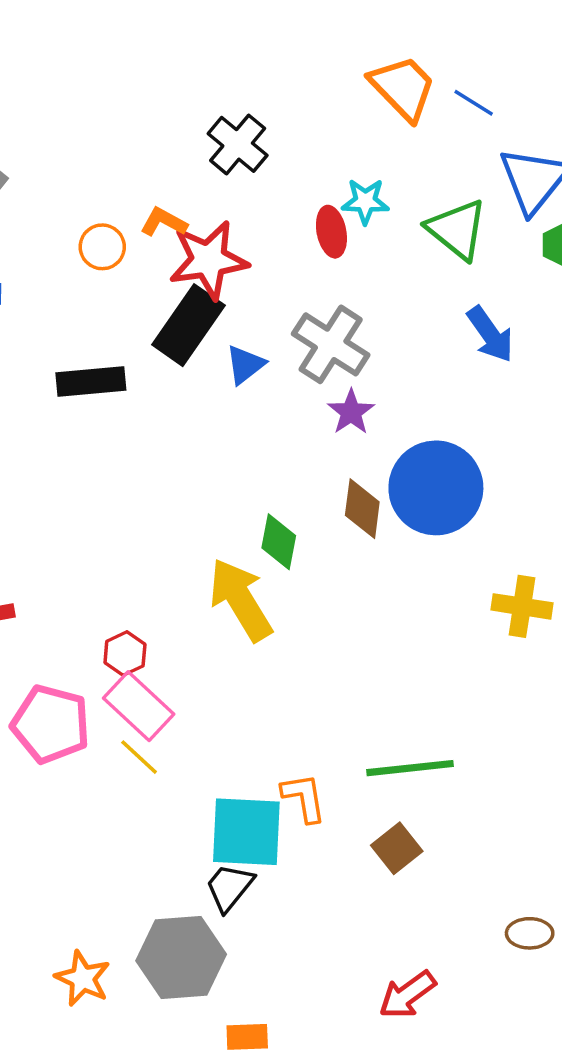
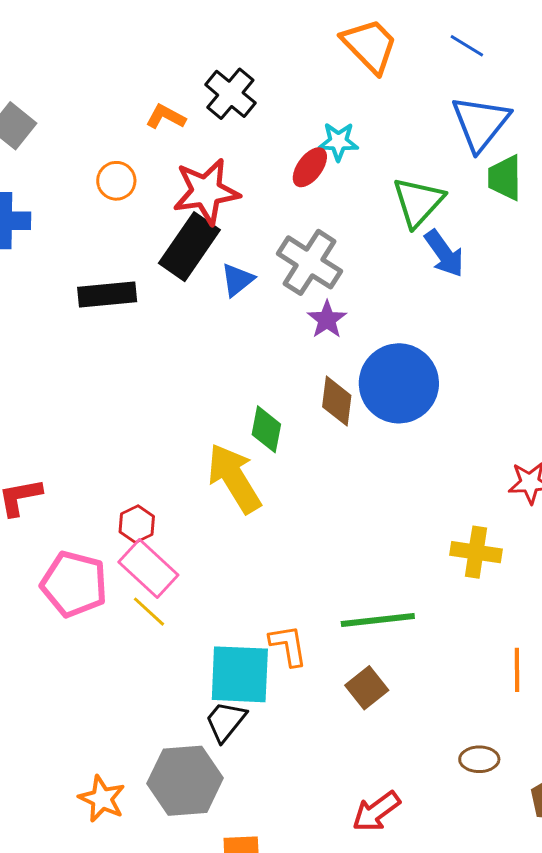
blue line: (474, 103) -> (467, 46), moved
orange L-shape: (164, 222) -> (166, 117), moved
green triangle: (457, 229) -> (418, 202), moved, turned 34
red ellipse: (331, 232) -> (310, 167), turned 48
yellow cross: (522, 606) -> (476, 552), moved

